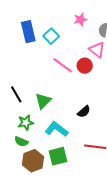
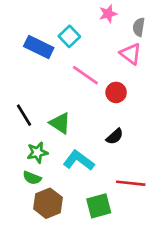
blue rectangle: (28, 32) -> (39, 47), moved, turned -50
red circle: (85, 66) -> (116, 92), moved
green triangle: (43, 101) -> (60, 123), turned -42
green square: (58, 156) -> (99, 206), moved

